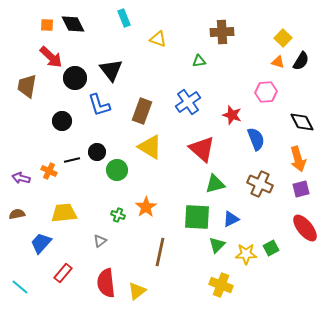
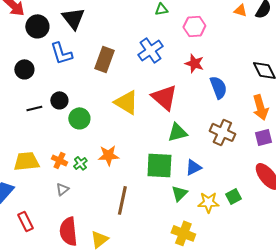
pink hexagon: (266, 92) -> (194, 26), moved
yellow triangle: (150, 147) -> (126, 102), moved
orange cross: (49, 171) -> (59, 160), moved
orange star: (146, 207) -> (108, 155), turned 30
green cross: (118, 215) -> (80, 163), turned 32
red rectangle: (63, 273) -> (25, 221), turned -66

